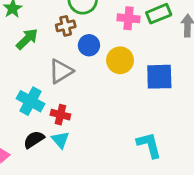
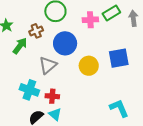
brown cross: (66, 26) -> (36, 31), moved
blue circle: (89, 45) -> (65, 43), size x1.5
yellow circle: (120, 60) -> (89, 66), moved

